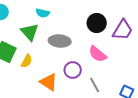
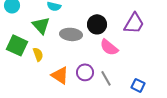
black circle: (97, 23) -> (97, 24), moved
yellow semicircle: (27, 61) -> (38, 54), turned -48
purple circle: (73, 70) -> (85, 72), moved

